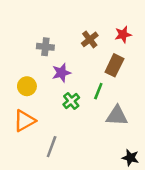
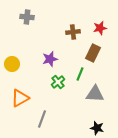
brown cross: (90, 39) -> (73, 32), turned 32
gray cross: (45, 47) -> (27, 17), moved
yellow circle: (27, 86) -> (12, 64), moved
black star: (130, 158) -> (97, 128), moved

